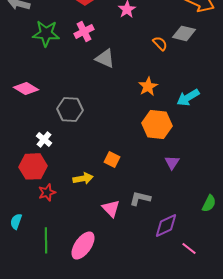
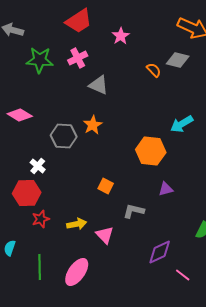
orange star: (148, 86) -> (93, 125), moved
purple triangle: (172, 162) -> (166, 189), turned 42
yellow arrow: (83, 178) -> (77, 224), moved
gray L-shape: (140, 198) -> (134, 211), moved

